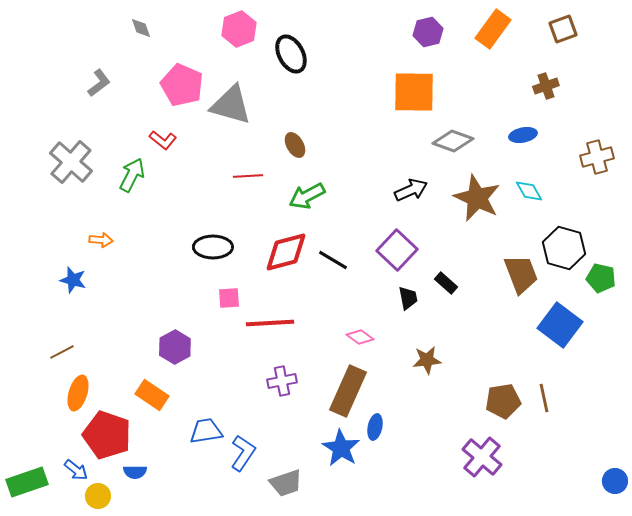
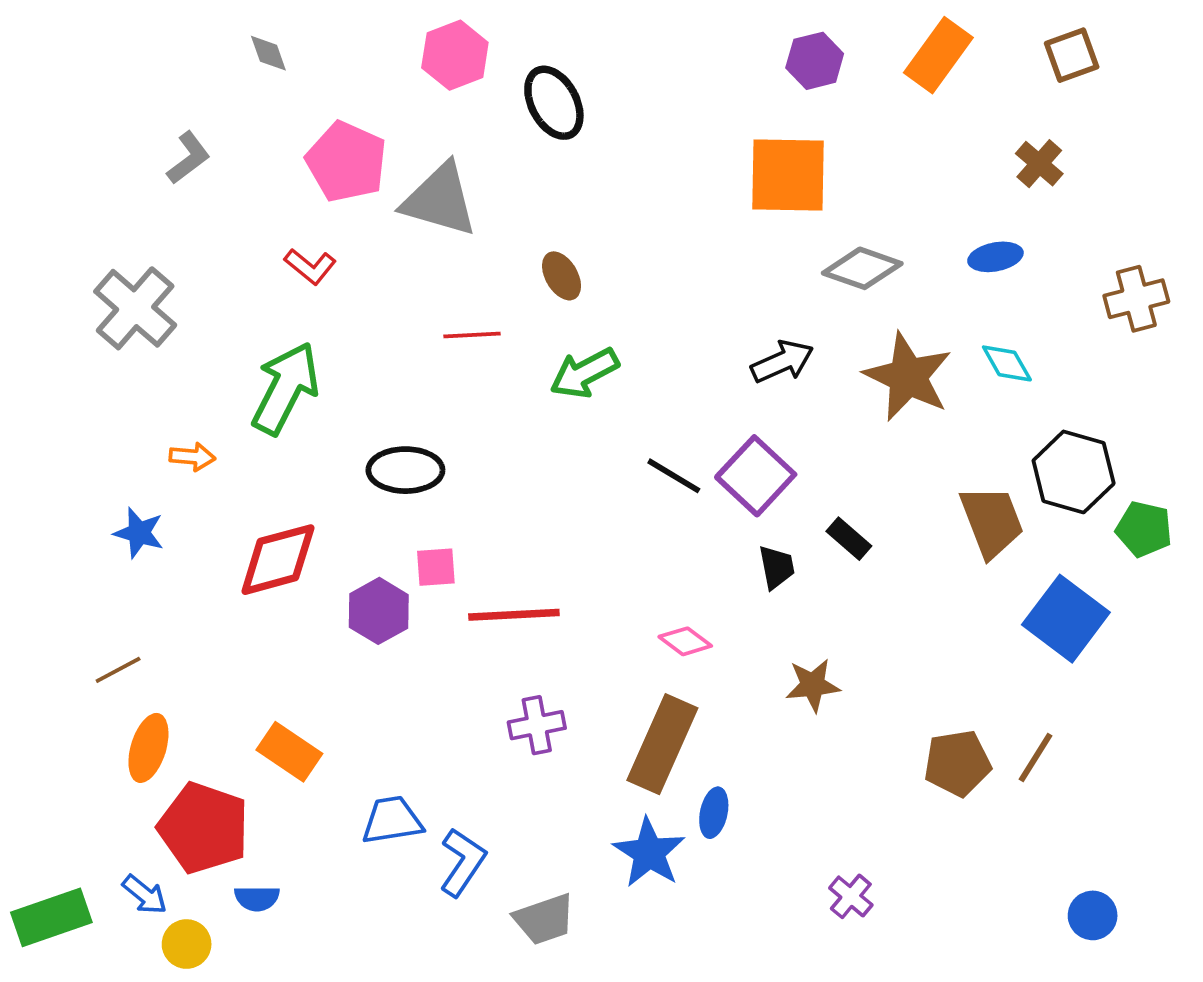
brown cross: (546, 86) -> (1039, 164), turned -30
green arrow: (132, 175) -> (286, 388), moved, size x1.4
red diamond: (286, 252) -> (278, 560), moved
black line: (333, 260) -> (674, 476), moved
purple hexagon: (175, 347) -> (379, 611), moved
brown line: (544, 398) -> (1035, 757), turned 44
purple cross: (482, 457) -> (851, 896), moved, size x0.6
blue circle: (615, 481) -> (1093, 915), moved

